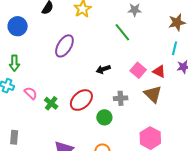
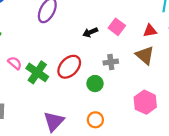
pink square: (138, 70) -> (117, 27), moved
red triangle: (159, 71) -> (150, 31), turned -32
green cross: (51, 103) -> (37, 72), size x1.5

